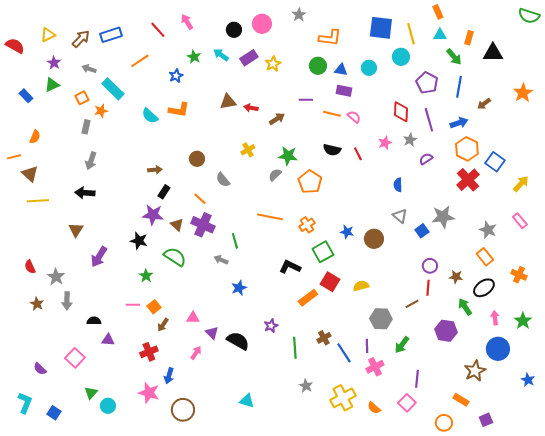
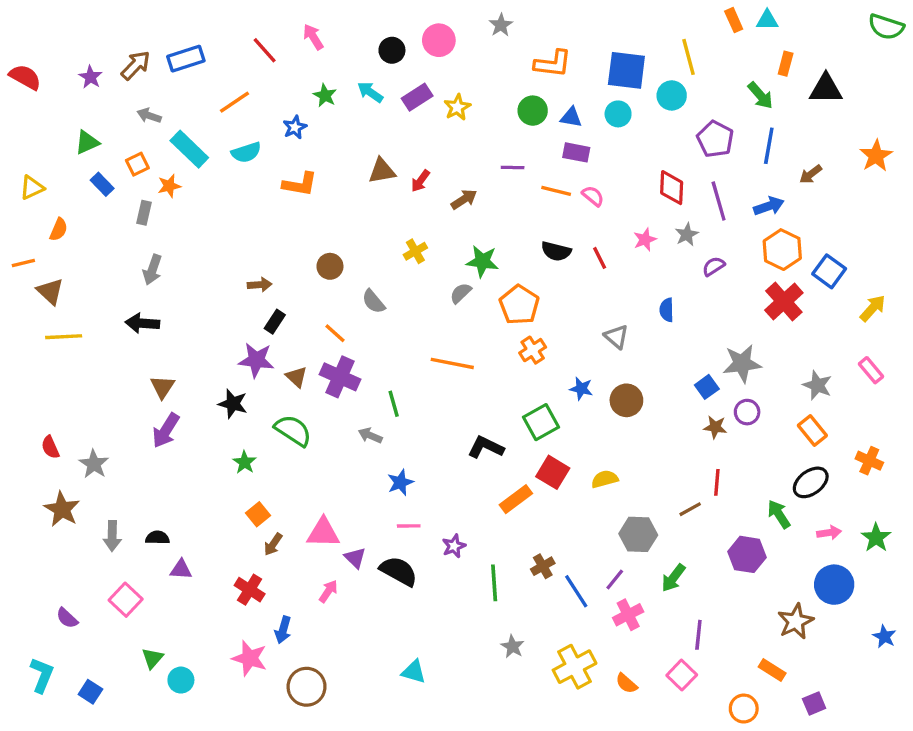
blue square: (381, 28) -> (626, 70), moved
yellow triangle: (48, 35) -> (32, 188), moved
cyan triangle: (440, 35) -> (767, 20), moved
purple star: (54, 63) -> (90, 77), moved
blue rectangle: (26, 96) -> (102, 184), moved
red arrow: (251, 108) -> (420, 181), turned -64
cyan semicircle: (150, 116) -> (246, 152), moved, turned -60
gray triangle: (400, 216) -> (616, 337), moved
orange cross: (307, 225) -> (533, 350), moved
brown triangle: (76, 230) -> (162, 387), moved
purple circle: (430, 266) -> (747, 412), moved
brown star: (456, 277) -> (715, 427), moved
gray arrow: (67, 301) -> (112, 536), moved
brown star: (37, 304) -> (62, 509), size x1.5
pink line: (133, 305) -> (409, 526), moved
pink triangle: (193, 318) -> (323, 533), size x1.5
pink arrow: (495, 318) -> (829, 533), turned 88
purple line: (367, 346) -> (615, 580), turned 40
red cross: (149, 352) -> (250, 590), turned -36

